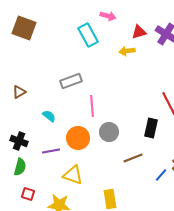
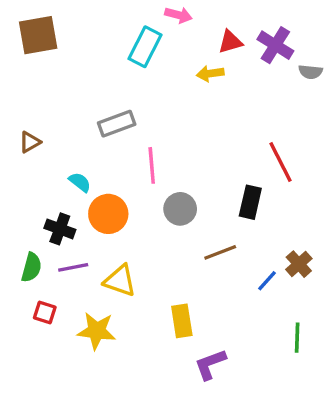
brown square: (24, 28) -> (38, 35), turned -30
cyan rectangle: (88, 35) -> (145, 47), turned 55
orange circle: (78, 138) -> (108, 214), moved
black cross: (19, 141) -> (60, 229), moved
purple line: (51, 151) -> (73, 267), moved

